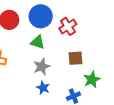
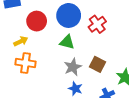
brown square: (75, 58) -> (97, 64), moved, turned 35

